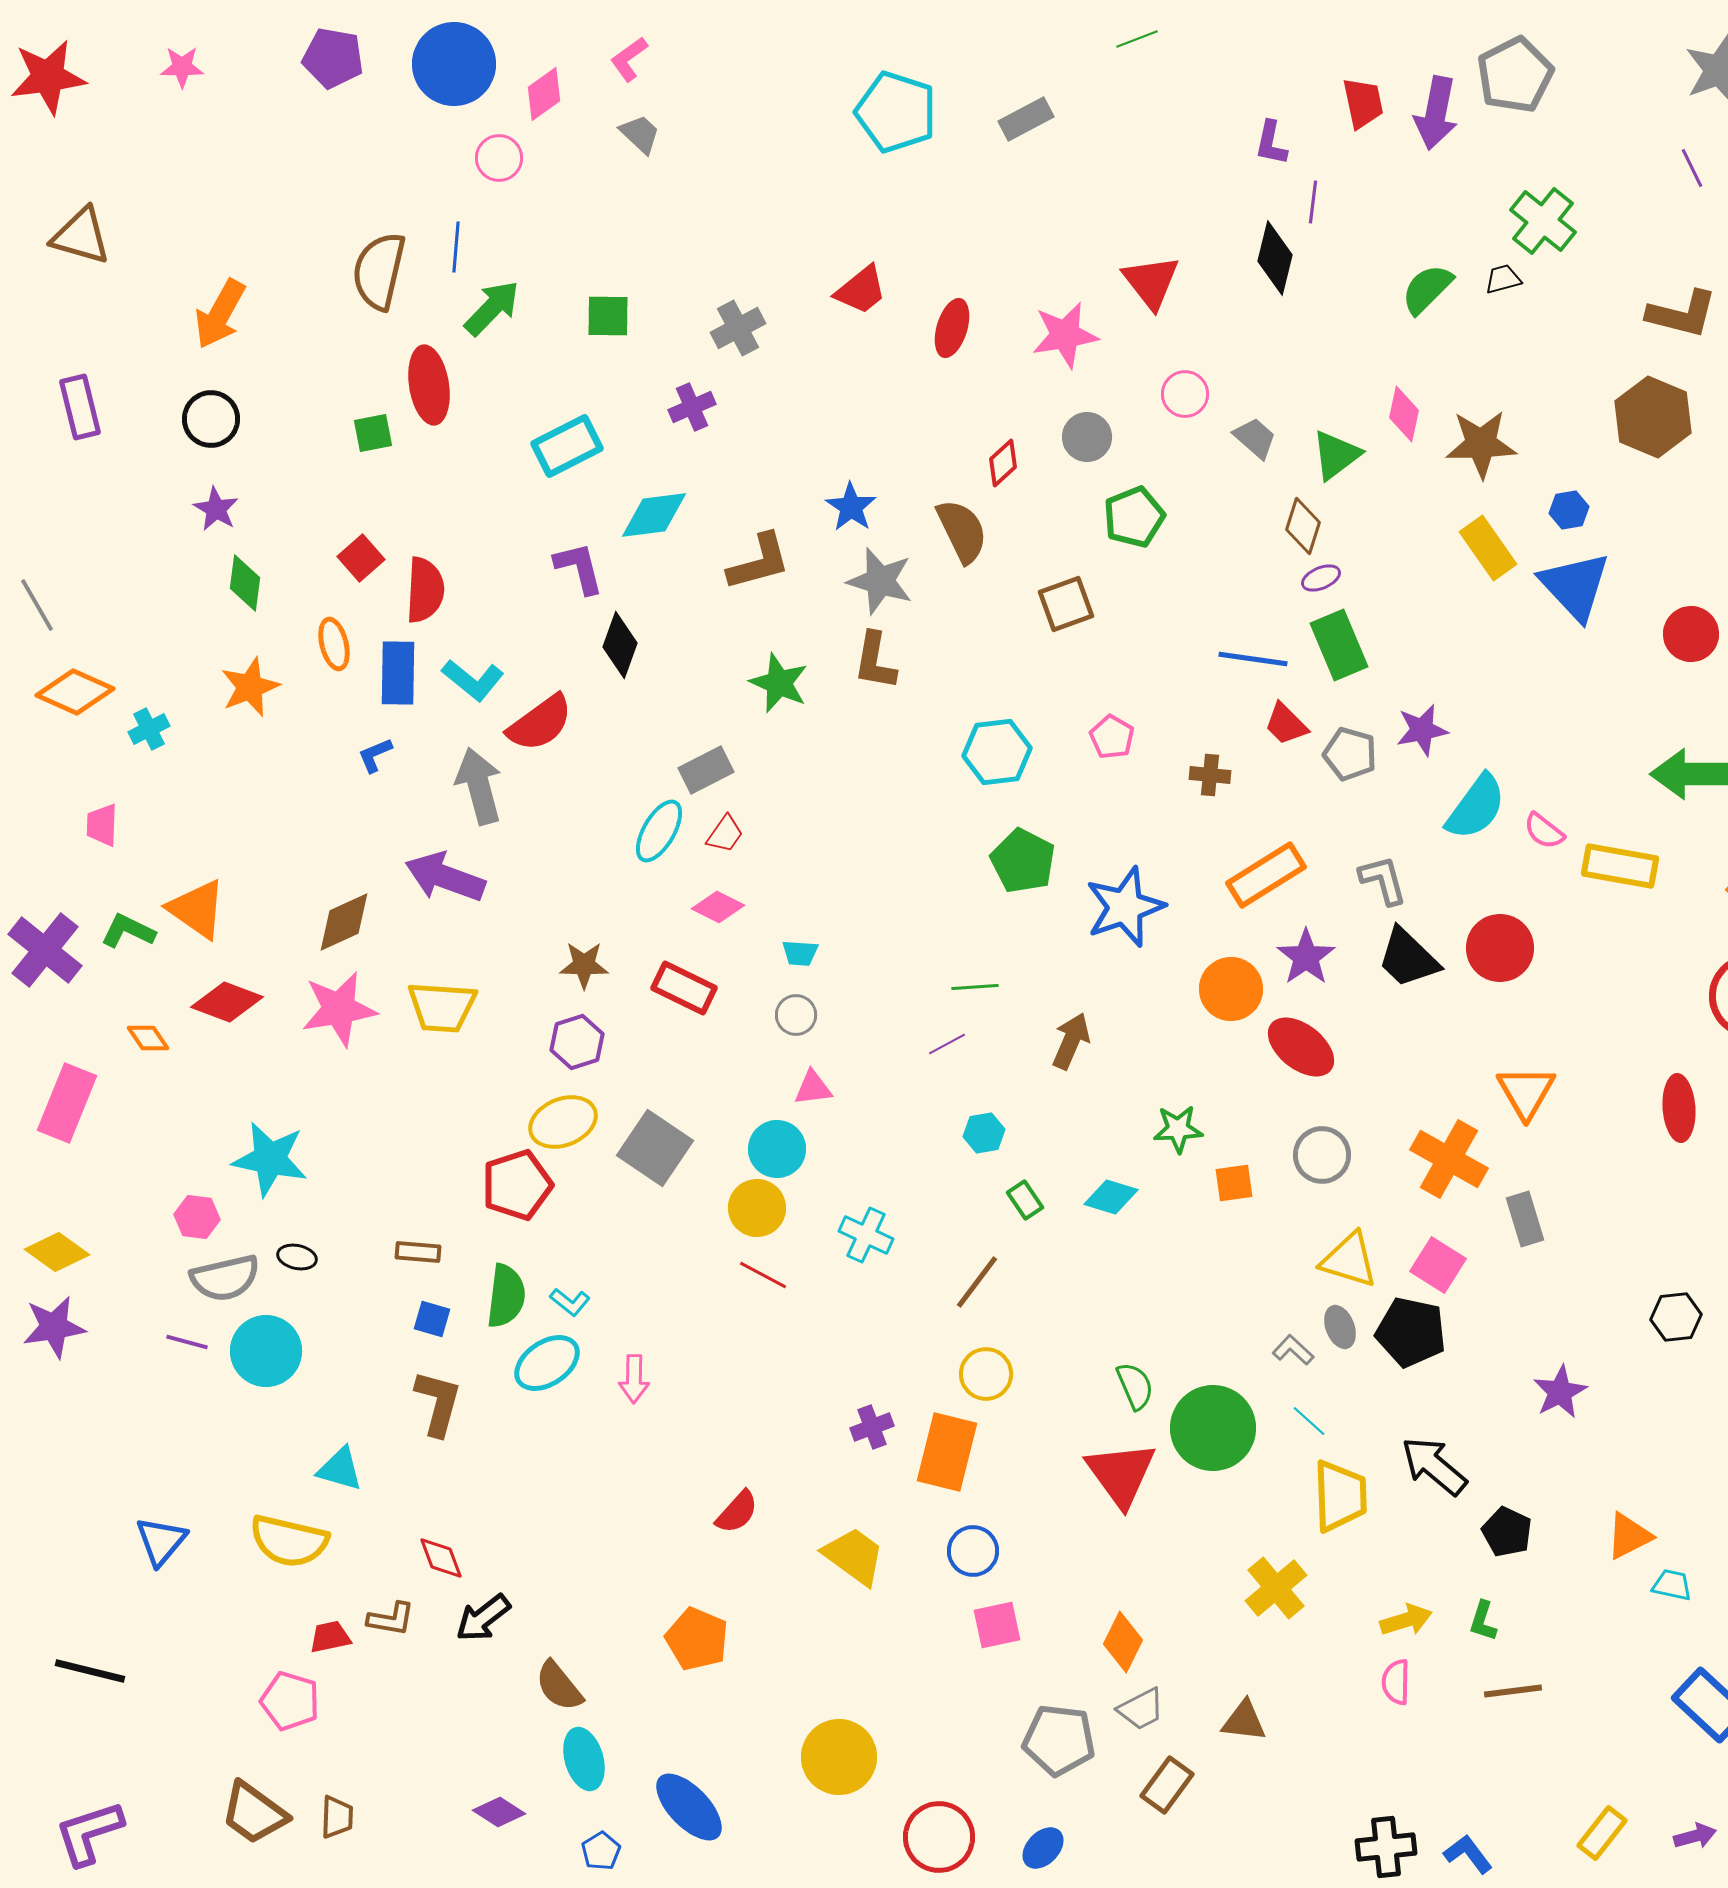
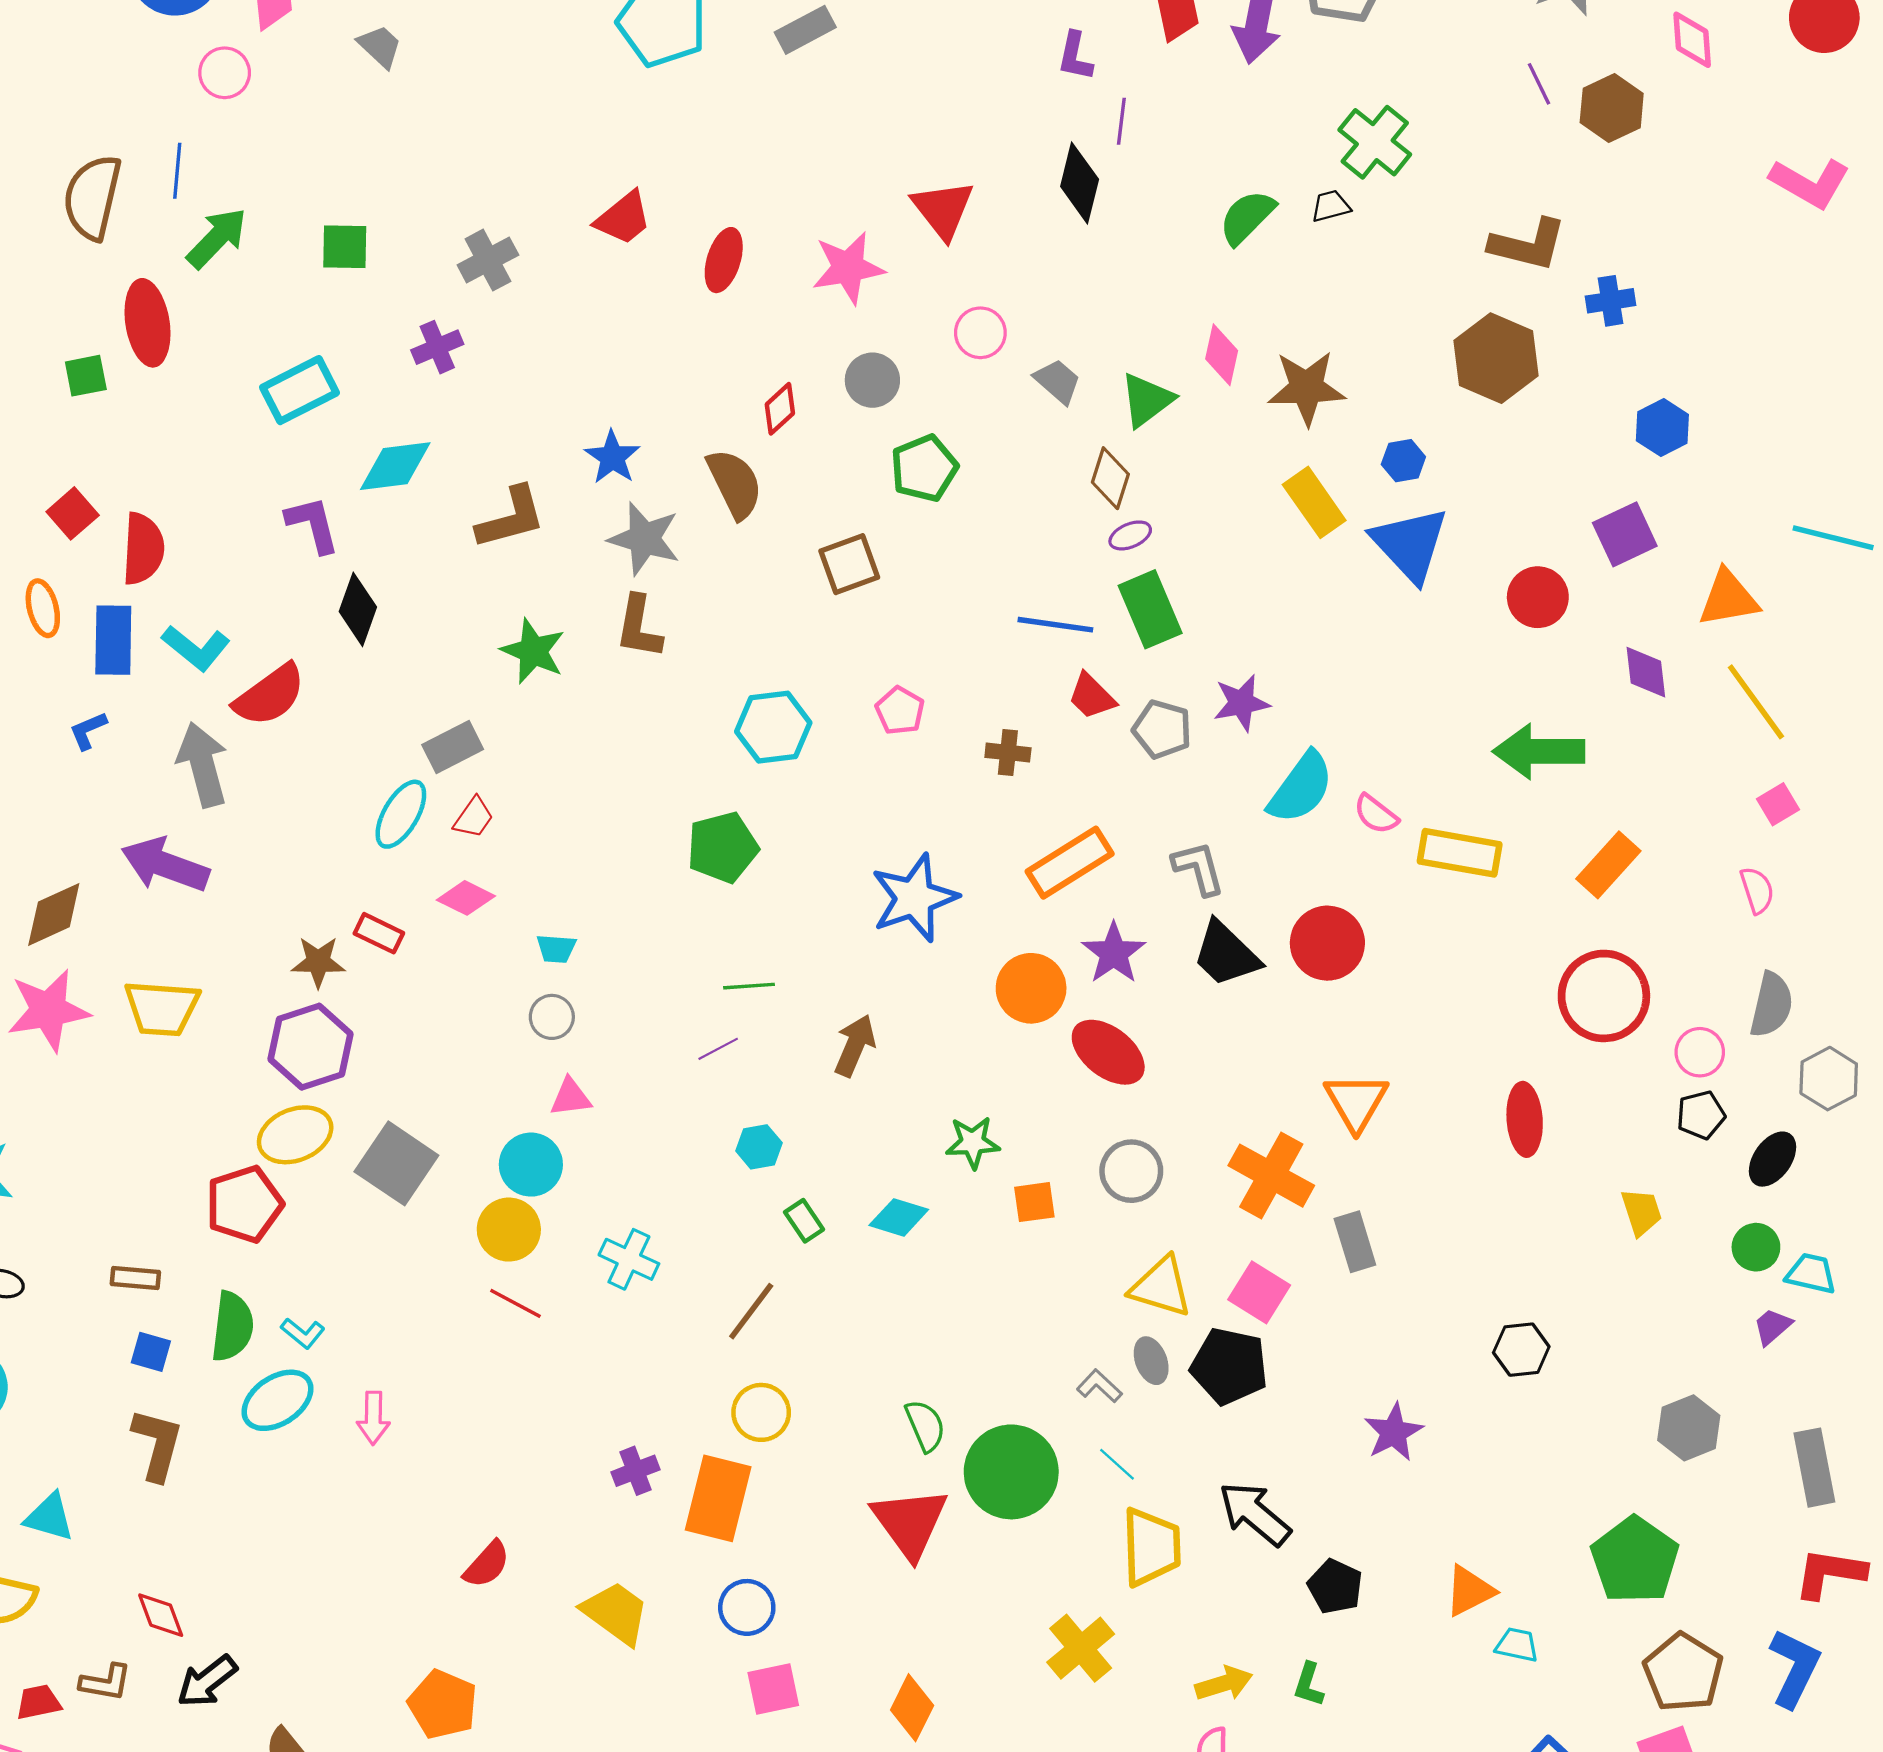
green pentagon: (1023, 861) -> (723, 847), moved, turned 30
red rectangle: (684, 988) -> (379, 933), moved, size x0.7
purple hexagon: (577, 1042) -> (311, 1047), size x1.4

